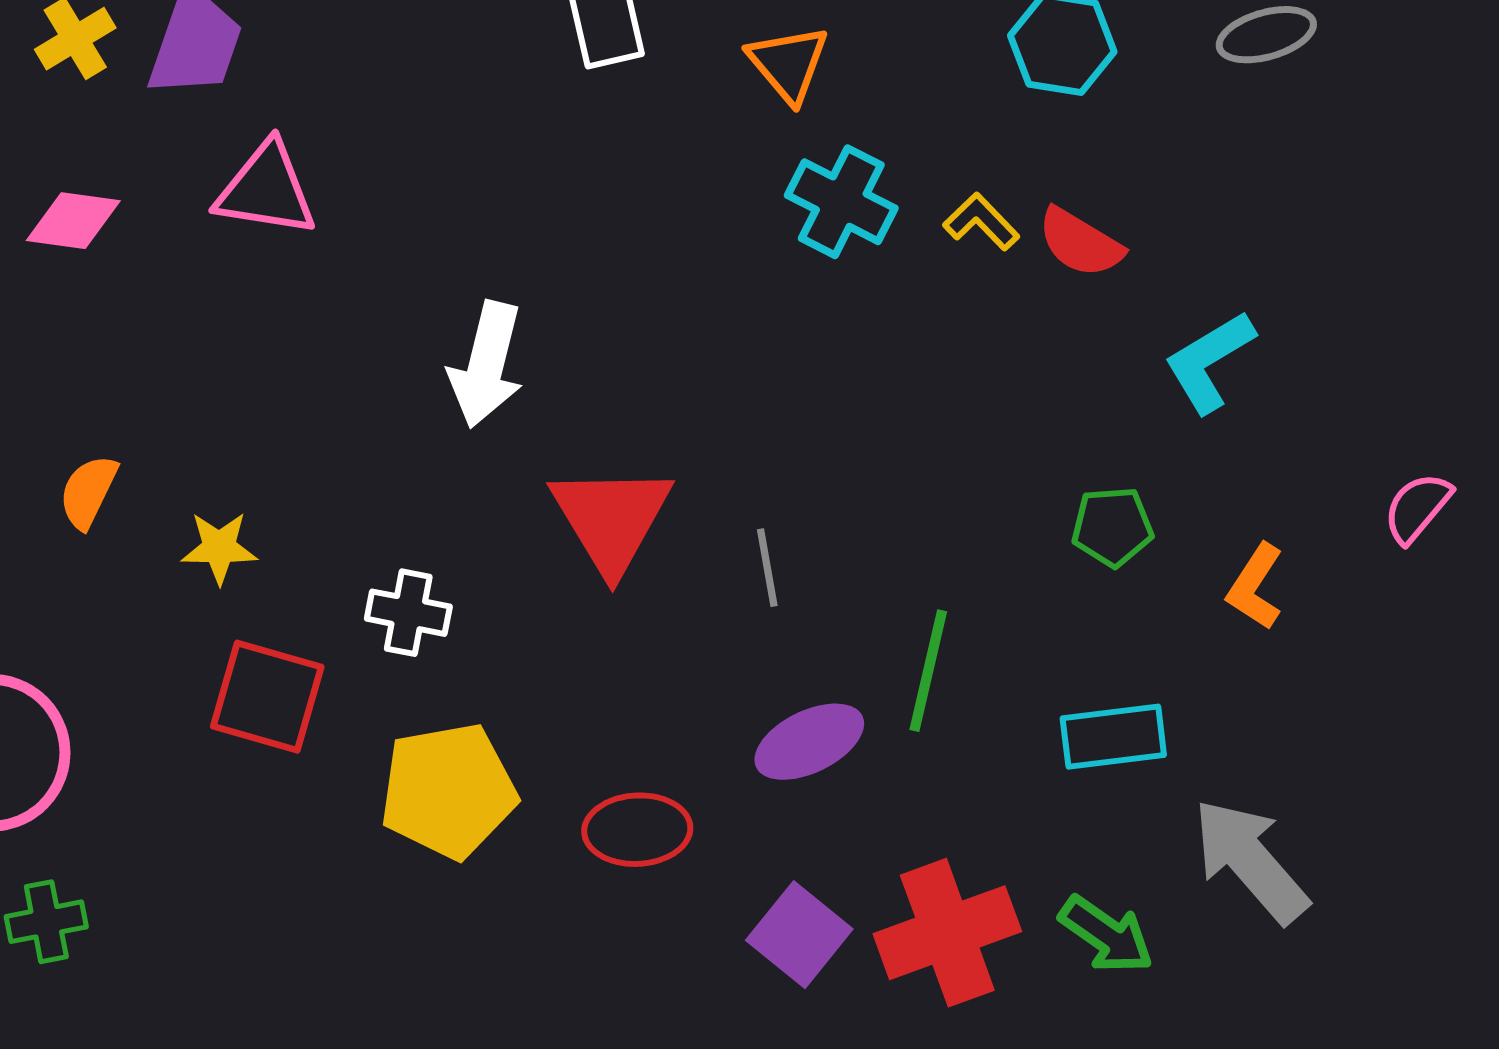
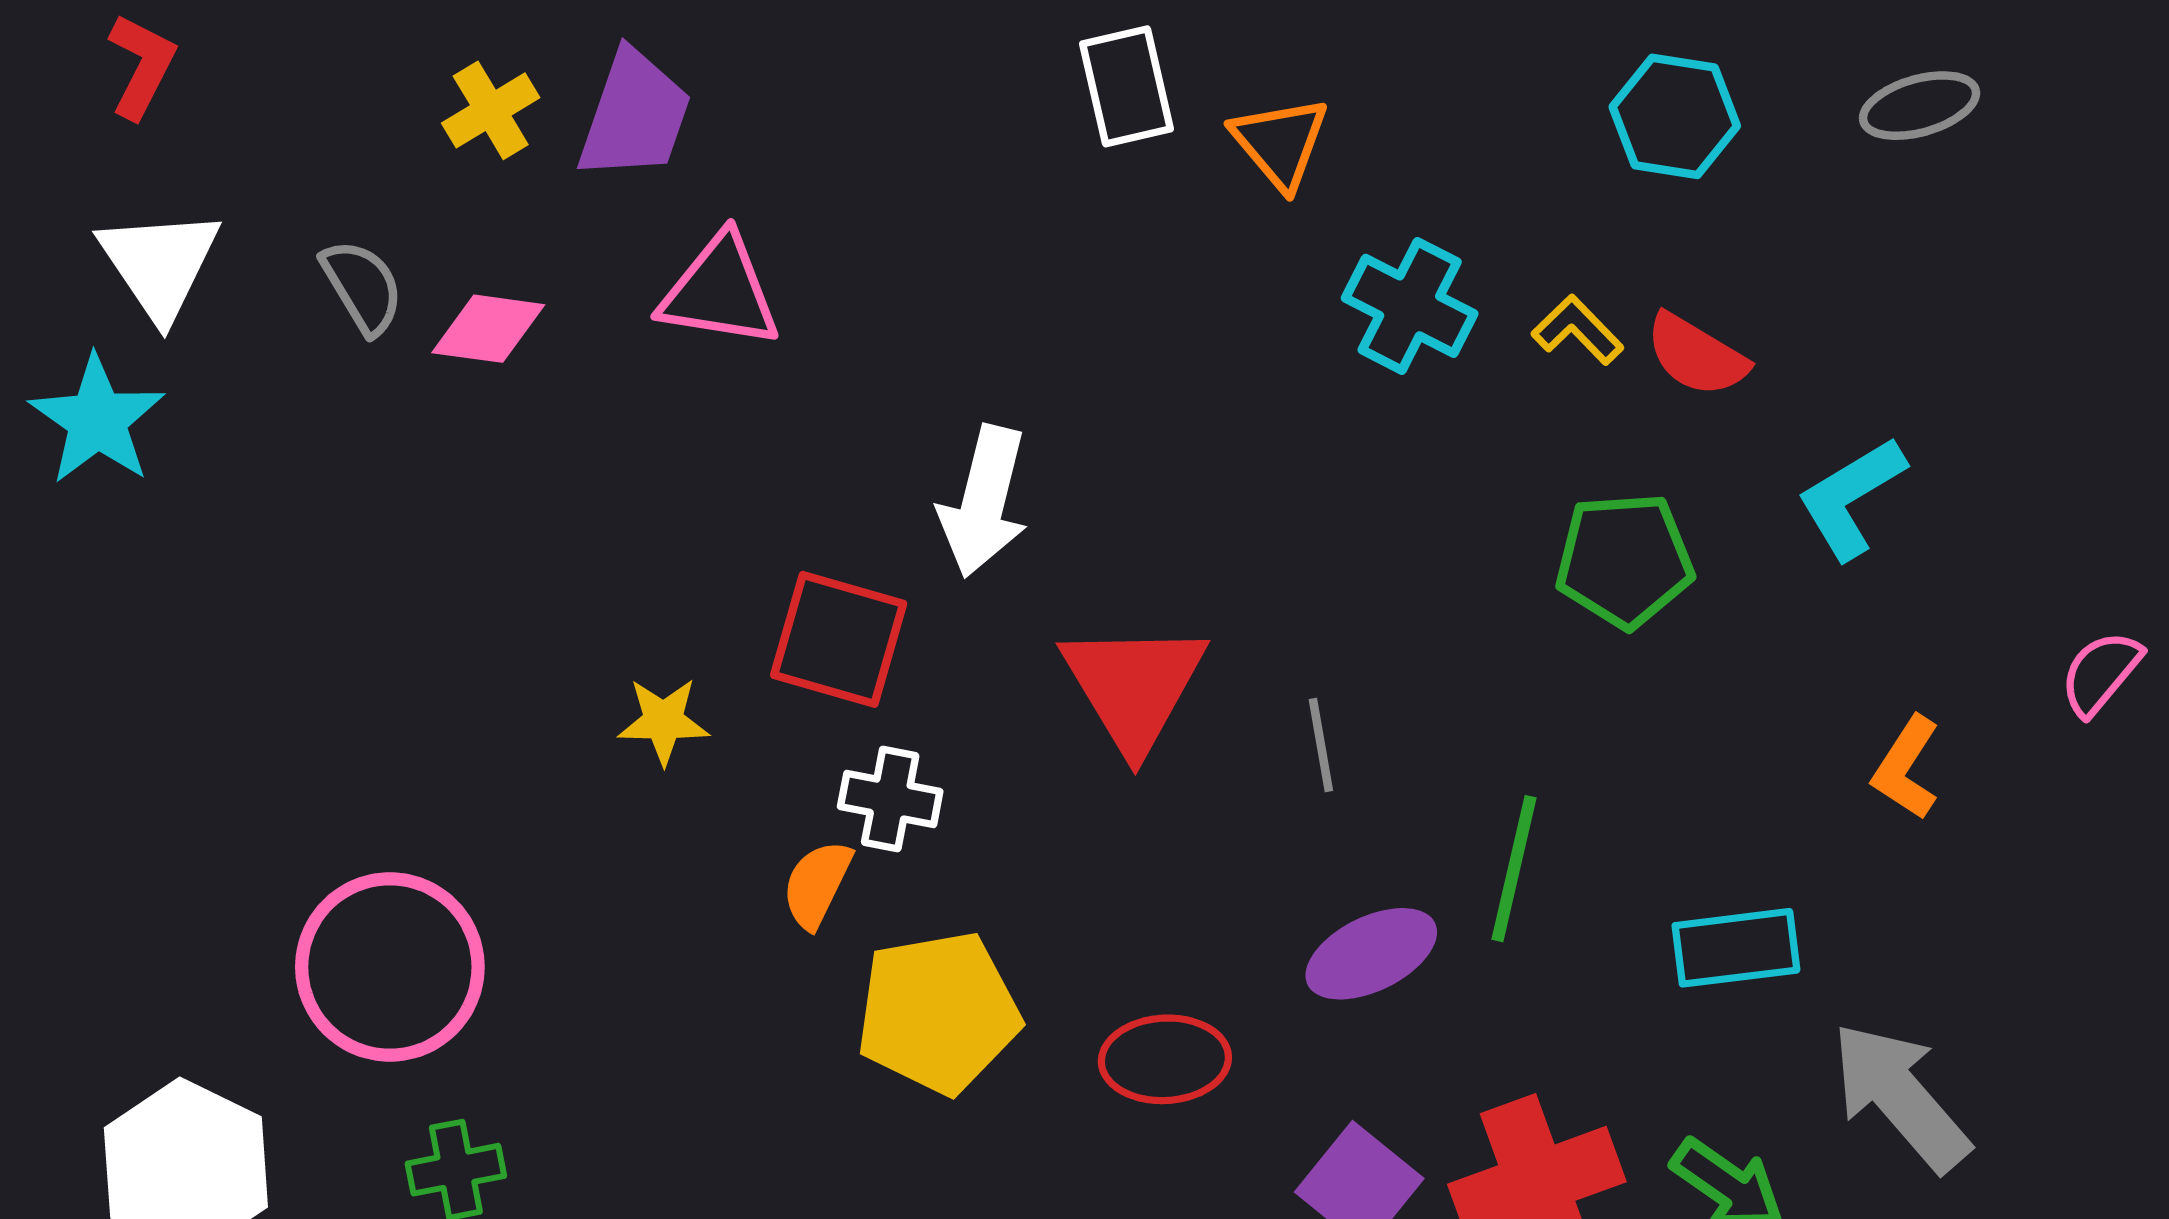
orange triangle: (788, 64) -> (1280, 143), moved
orange semicircle: (88, 492) -> (817, 884), moved
green pentagon: (1112, 527) -> (1624, 560), moved, size x1.4
red square: (267, 697) -> (839, 639), moved

